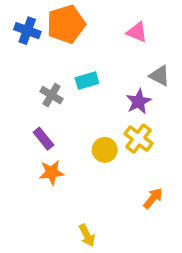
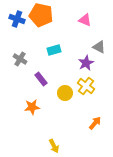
orange pentagon: (66, 24) -> (41, 15), turned 30
gray cross: (52, 95) -> (20, 59), moved
purple rectangle: (43, 139) -> (41, 79), moved

